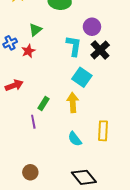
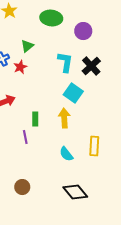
purple circle: (92, 27) -> (83, 31), moved
green rectangle: (43, 104) -> (35, 119), turned -32

